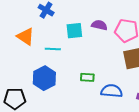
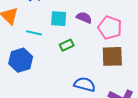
green rectangle: (87, 77) -> (67, 45), moved, turned -40

